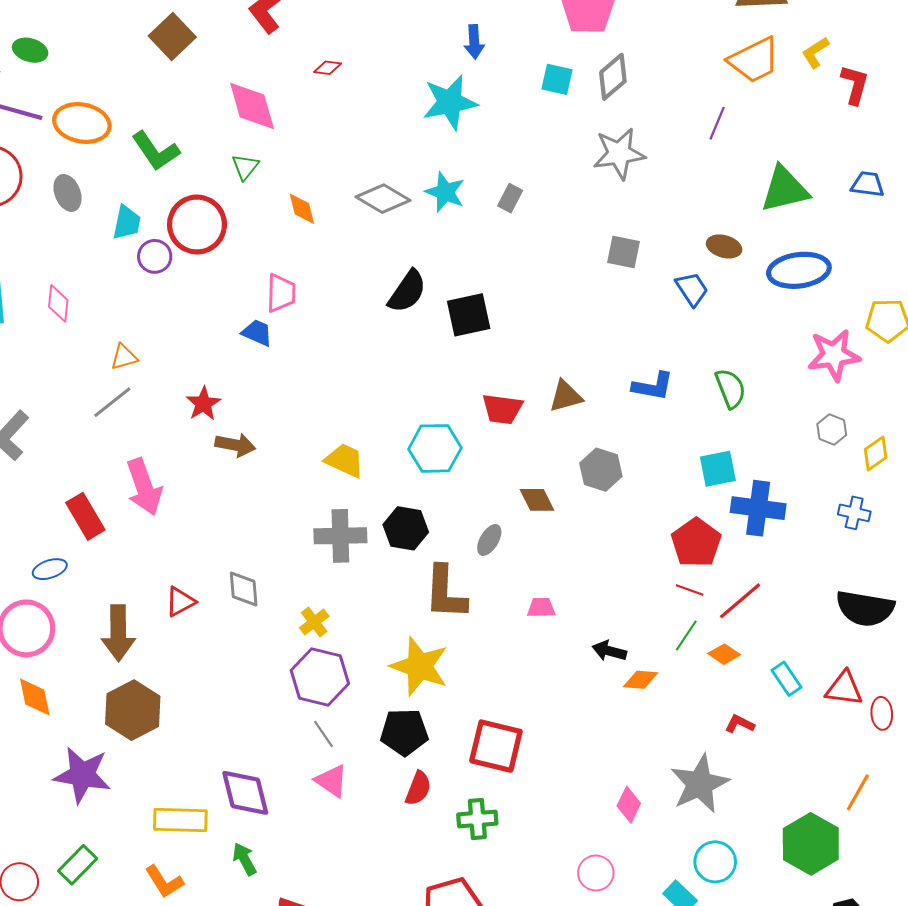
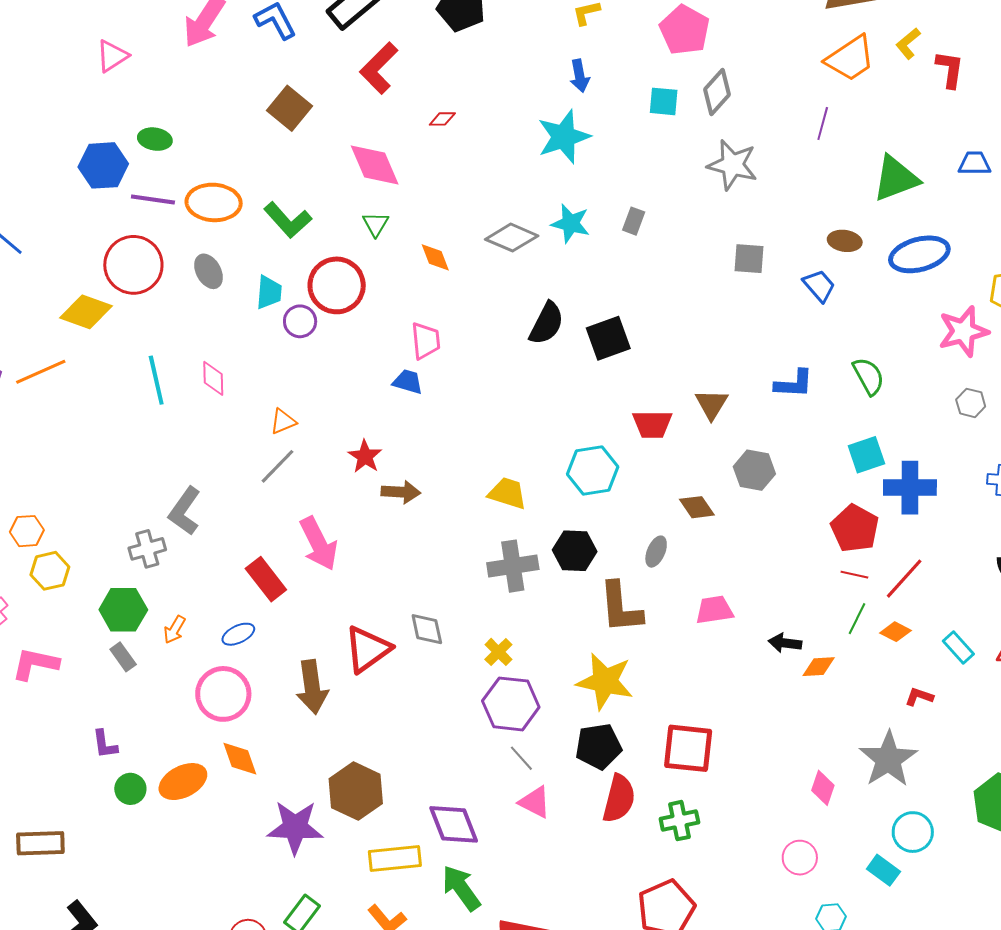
gray star: (619, 154) -> (732, 165), turned 30
brown triangle: (566, 396) -> (712, 404), turned -36
red triangle: (180, 602) -> (368, 649), size x1.6
pink trapezoid: (541, 608) -> (714, 610), size x1.4
brown hexagon: (133, 710) -> (356, 791), moved
red semicircle: (418, 788) -> (619, 799), size x1.4
green arrow: (244, 859) -> (461, 888), size x1.5

